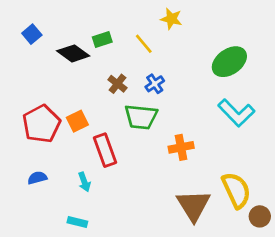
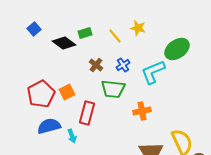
yellow star: (171, 19) -> (138, 28), moved
cyan L-shape: (236, 113) -> (153, 72), moved, turned 112
red rectangle: (105, 150) -> (87, 113), turned 35
blue semicircle: (37, 178) -> (49, 126), moved, size x1.6

